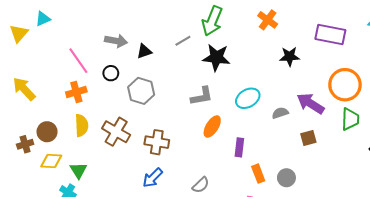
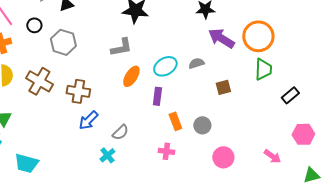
cyan ellipse: (248, 98) -> (165, 66), moved
purple arrow: (310, 103) -> (221, 38), moved
blue arrow: (153, 178) -> (88, 120), moved

